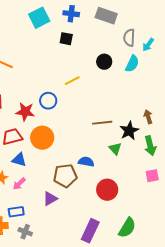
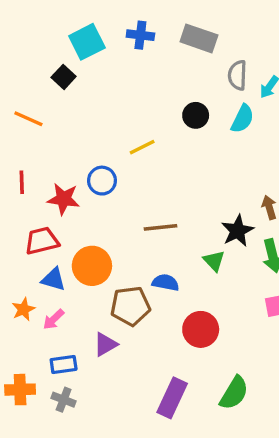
black square: (66, 39) -> (64, 77), moved, turned 32
brown line: (102, 123) -> (161, 227), moved
orange circle: (42, 138) -> (92, 266), moved
blue rectangle: (16, 212) -> (64, 364), moved

